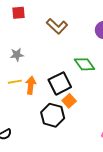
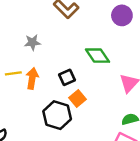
gray star: (17, 55) -> (32, 42), moved
black square: (60, 83) -> (67, 77), size x0.6

